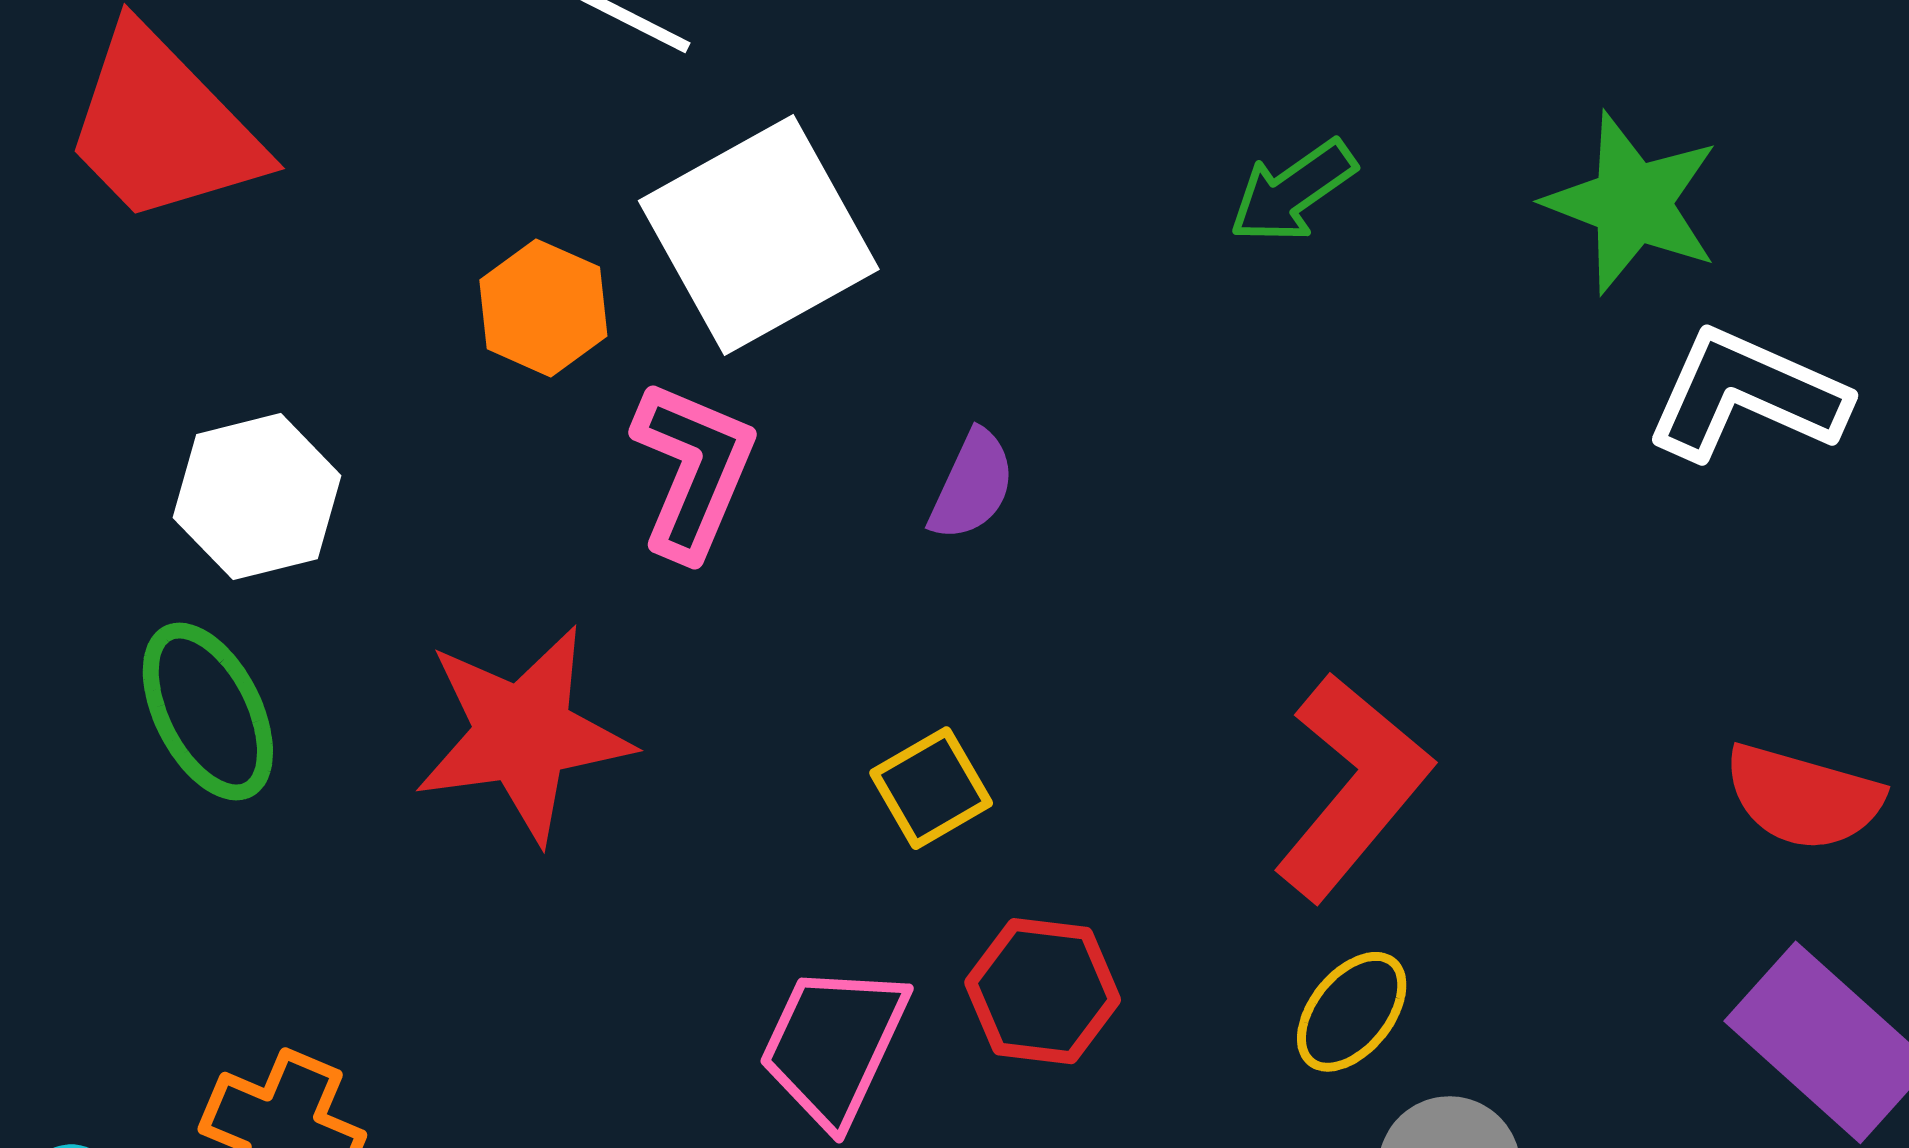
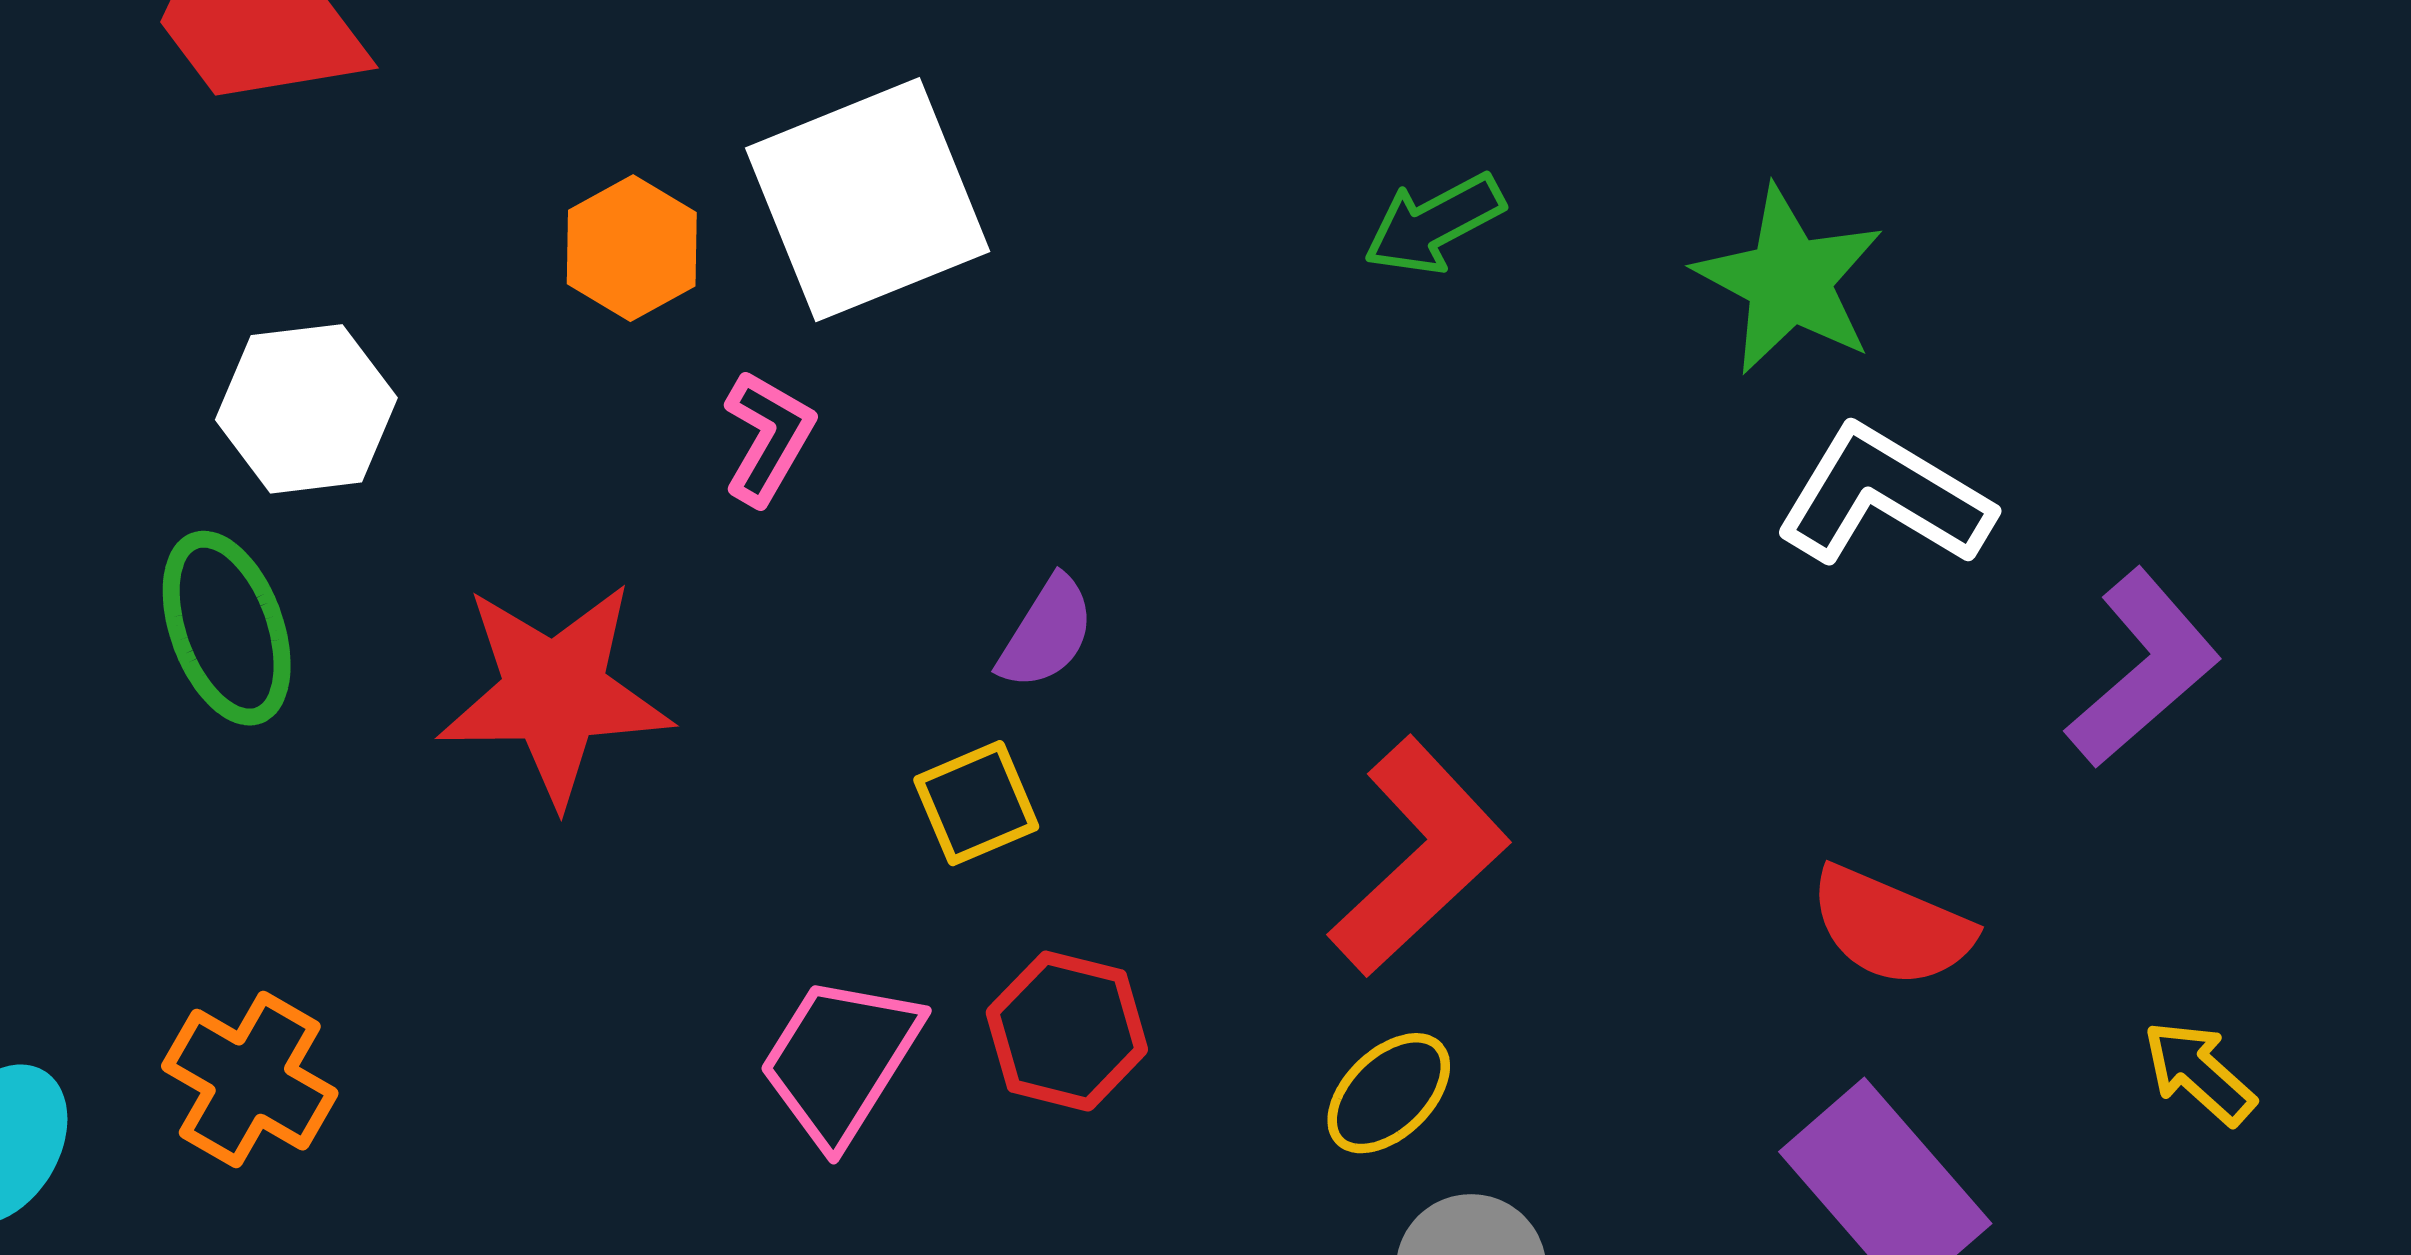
pink L-shape: (693, 470) -> (768, 437), size x0.7
purple semicircle: (972, 485) -> (1046, 633), moved

